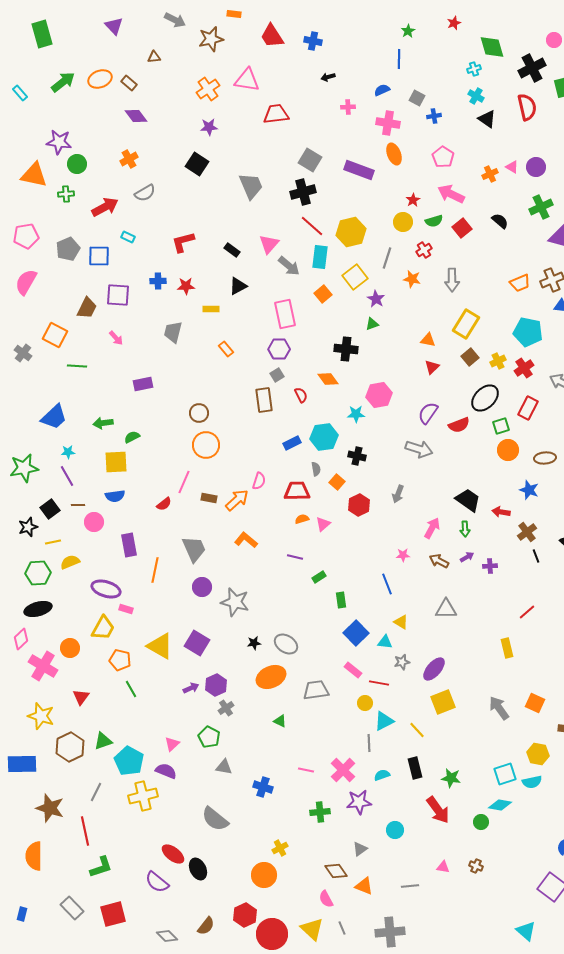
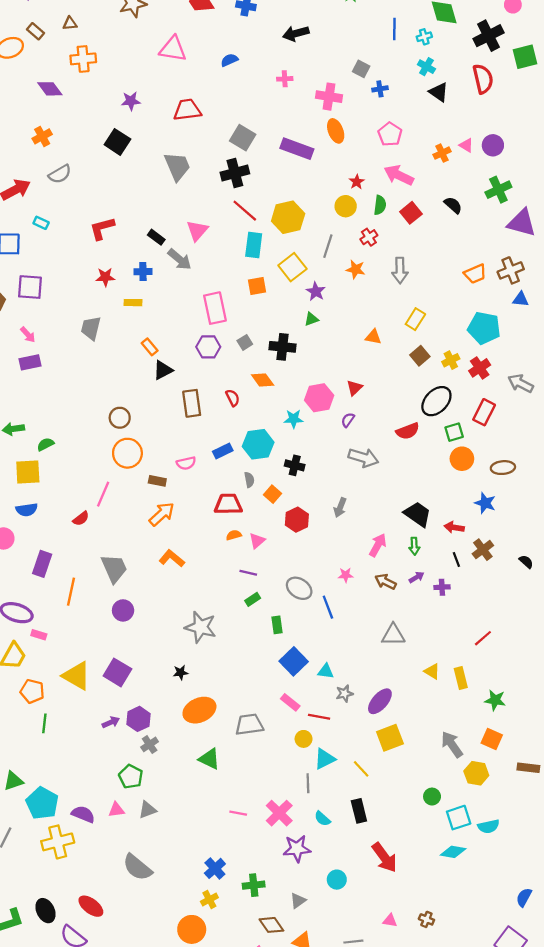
blue line: (399, 59) -> (394, 29), moved
black arrow: (328, 77) -> (296, 33), moved, size x1.6
brown rectangle: (129, 83) -> (36, 31), moved
orange cross: (208, 89) -> (83, 59), moved, turned 30
blue semicircle: (382, 90) -> (229, 60), moved
red trapezoid: (276, 114) -> (187, 110), moved
green semicircle: (434, 221) -> (380, 205), turned -66
gray arrow: (289, 266) -> (180, 259), moved
blue cross: (158, 281) -> (143, 272), moved
black triangle: (238, 286) -> (163, 370), moved
orange square: (323, 294) -> (257, 286), turned 30
yellow rectangle: (466, 324) -> (415, 319), size x0.7
red triangle: (432, 367) -> (354, 388), moved
gray square: (277, 375) -> (245, 342), moved
purple rectangle: (143, 384) -> (30, 362), moved
purple semicircle: (428, 413) -> (348, 420), moved, size x0.6
pink semicircle: (259, 481) -> (186, 463), moved, turned 60
brown rectangle: (209, 498) -> (157, 481), moved
purple rectangle: (129, 545) -> (42, 564), turned 30
black line: (536, 556) -> (456, 559), moved
purple line: (295, 557) -> (248, 573), moved
gray star: (235, 602) -> (201, 627), moved
yellow triangle: (401, 622) -> (432, 671), moved
gray ellipse: (286, 644) -> (299, 588), moved
green line: (131, 689) -> (44, 723), turned 36
green triangle: (280, 721) -> (209, 759), size x1.5
pink triangle: (172, 744) -> (116, 810), moved, turned 35
yellow hexagon: (538, 754) -> (476, 773), moved
gray triangle: (224, 767) -> (147, 810), turned -30
cyan semicircle: (382, 775) -> (322, 819), turned -119
green star: (451, 778) -> (495, 700), moved
blue cross: (263, 787) -> (215, 868), moved, turned 30
green cross: (320, 812) -> (254, 885), moved
green circle: (481, 822) -> (432, 797), moved
black ellipse: (198, 869) -> (45, 911), moved

